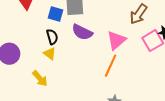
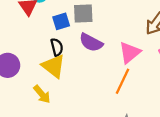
blue square: (56, 14) -> (61, 21), turned -35
yellow triangle: (50, 54) -> (54, 66), size x1.6

